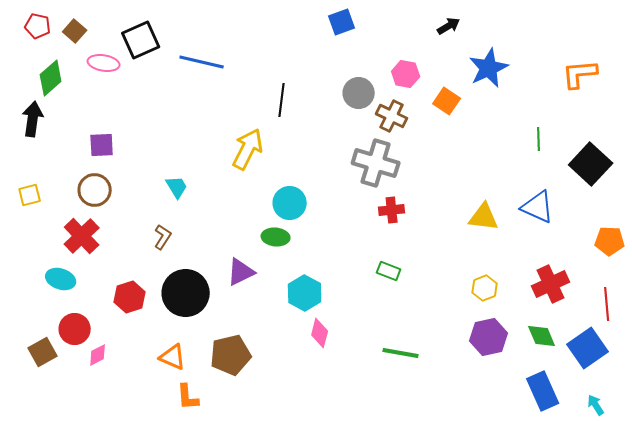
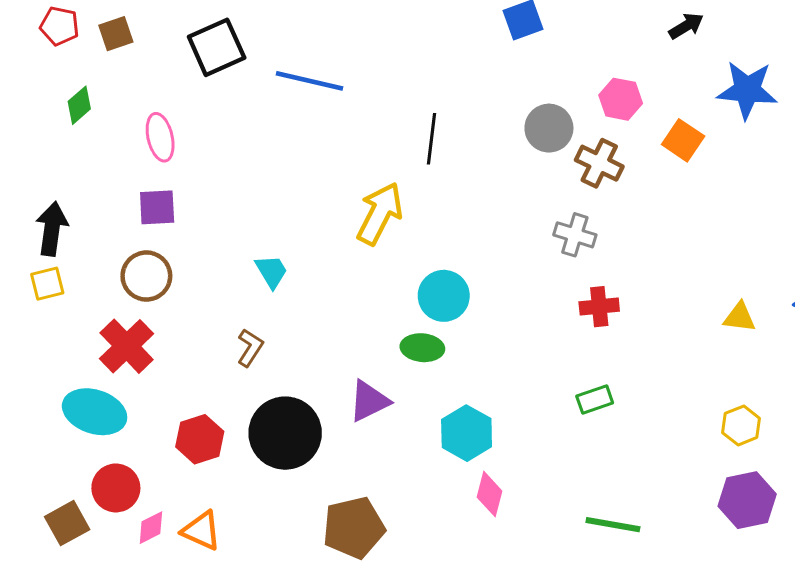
brown square: (75, 31) -> (116, 34), turned 30
pink ellipse: (104, 63) -> (160, 137), moved, turned 68
blue star: (489, 68) -> (747, 90), turned 30
green diamond: (51, 78) -> (79, 105), size x0.7
black arrow: (33, 119) -> (52, 229), moved
gray cross: (376, 163) -> (575, 235), size x0.6
yellow triangle: (484, 217) -> (740, 317), size x0.7
green rectangle: (389, 271) -> (595, 400), turned -40
cyan ellipse: (61, 279) -> (95, 412), size x1.4
orange triangle: (173, 357) -> (201, 531), moved

